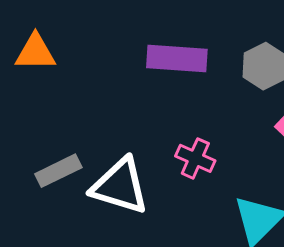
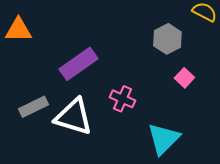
purple rectangle: (177, 58) -> (78, 64), moved, turned -39

